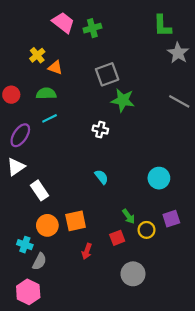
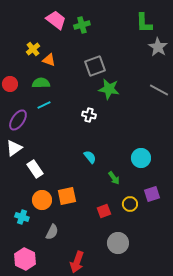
green arrow: (128, 216) -> (114, 178), moved
red arrow: (87, 251) -> (77, 262), moved, size x1.5
gray semicircle: (39, 261) -> (52, 232), moved

